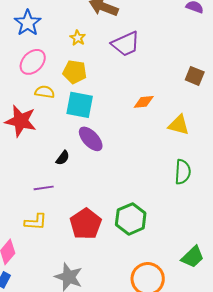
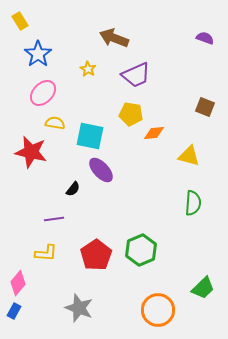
yellow pentagon: (75, 72) -> (131, 114), moved

